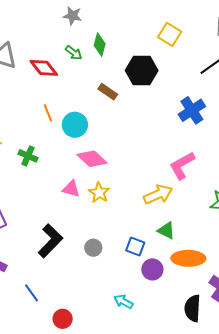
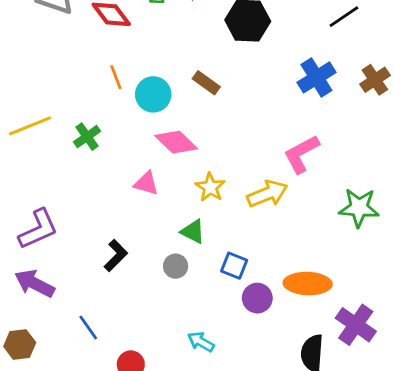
brown rectangle: (108, 92) -> (206, 83), moved
green cross: (28, 156) -> (87, 137), turned 30
yellow star: (99, 193) -> (210, 187), moved
green triangle: (166, 230) -> (193, 232), moved
black L-shape: (50, 241) -> (116, 255), size x0.7
cyan arrow: (124, 302) -> (201, 342), moved

